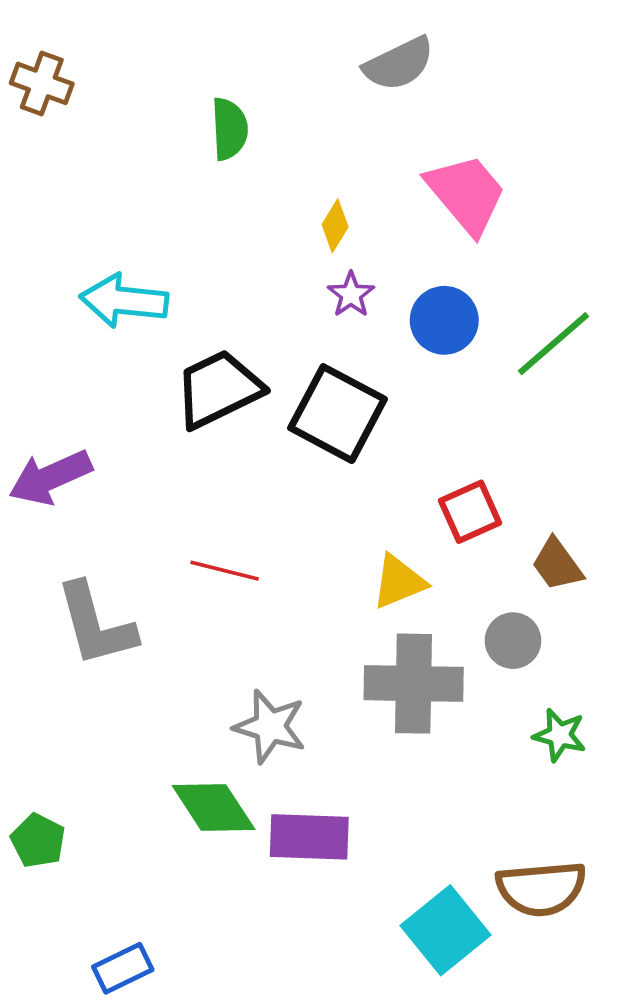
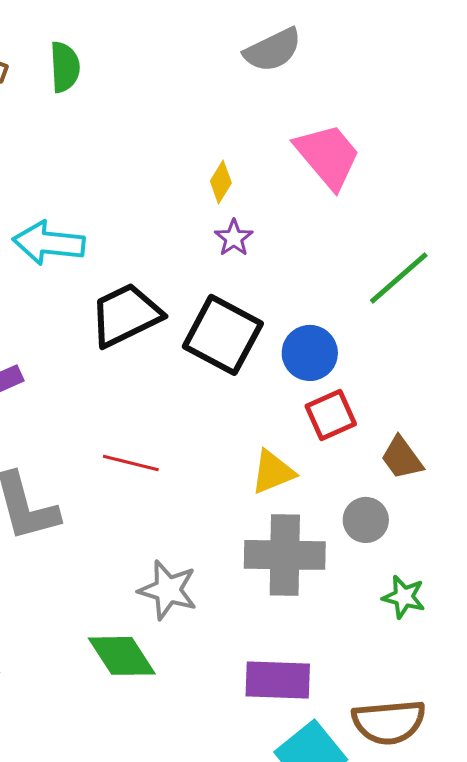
green semicircle: (229, 129) -> (65, 67), moved
blue circle: (444, 320) -> (310, 353), moved
purple rectangle: (309, 837) -> (278, 680), moved

